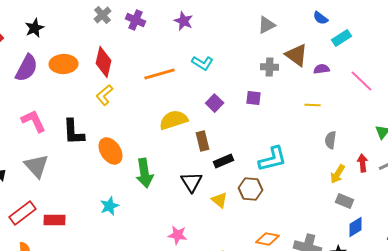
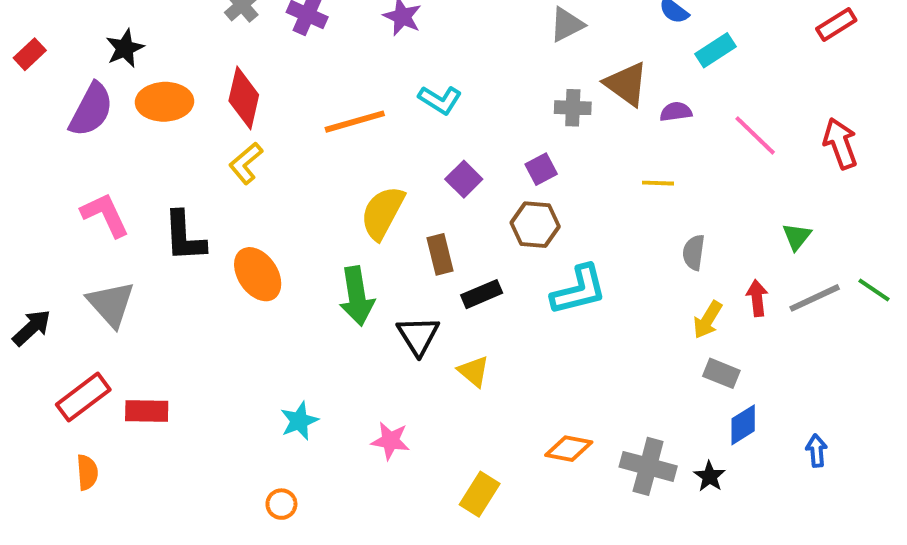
black star: (34, 28) -> (125, 48), moved
purple square: (254, 98) -> (541, 169), turned -35
yellow semicircle: (174, 120) -> (383, 213), turned -44
green arrow: (144, 173) -> (357, 296), moved
brown hexagon: (250, 189) -> (535, 225), moved
cyan star: (110, 206) -> (299, 421), moved

